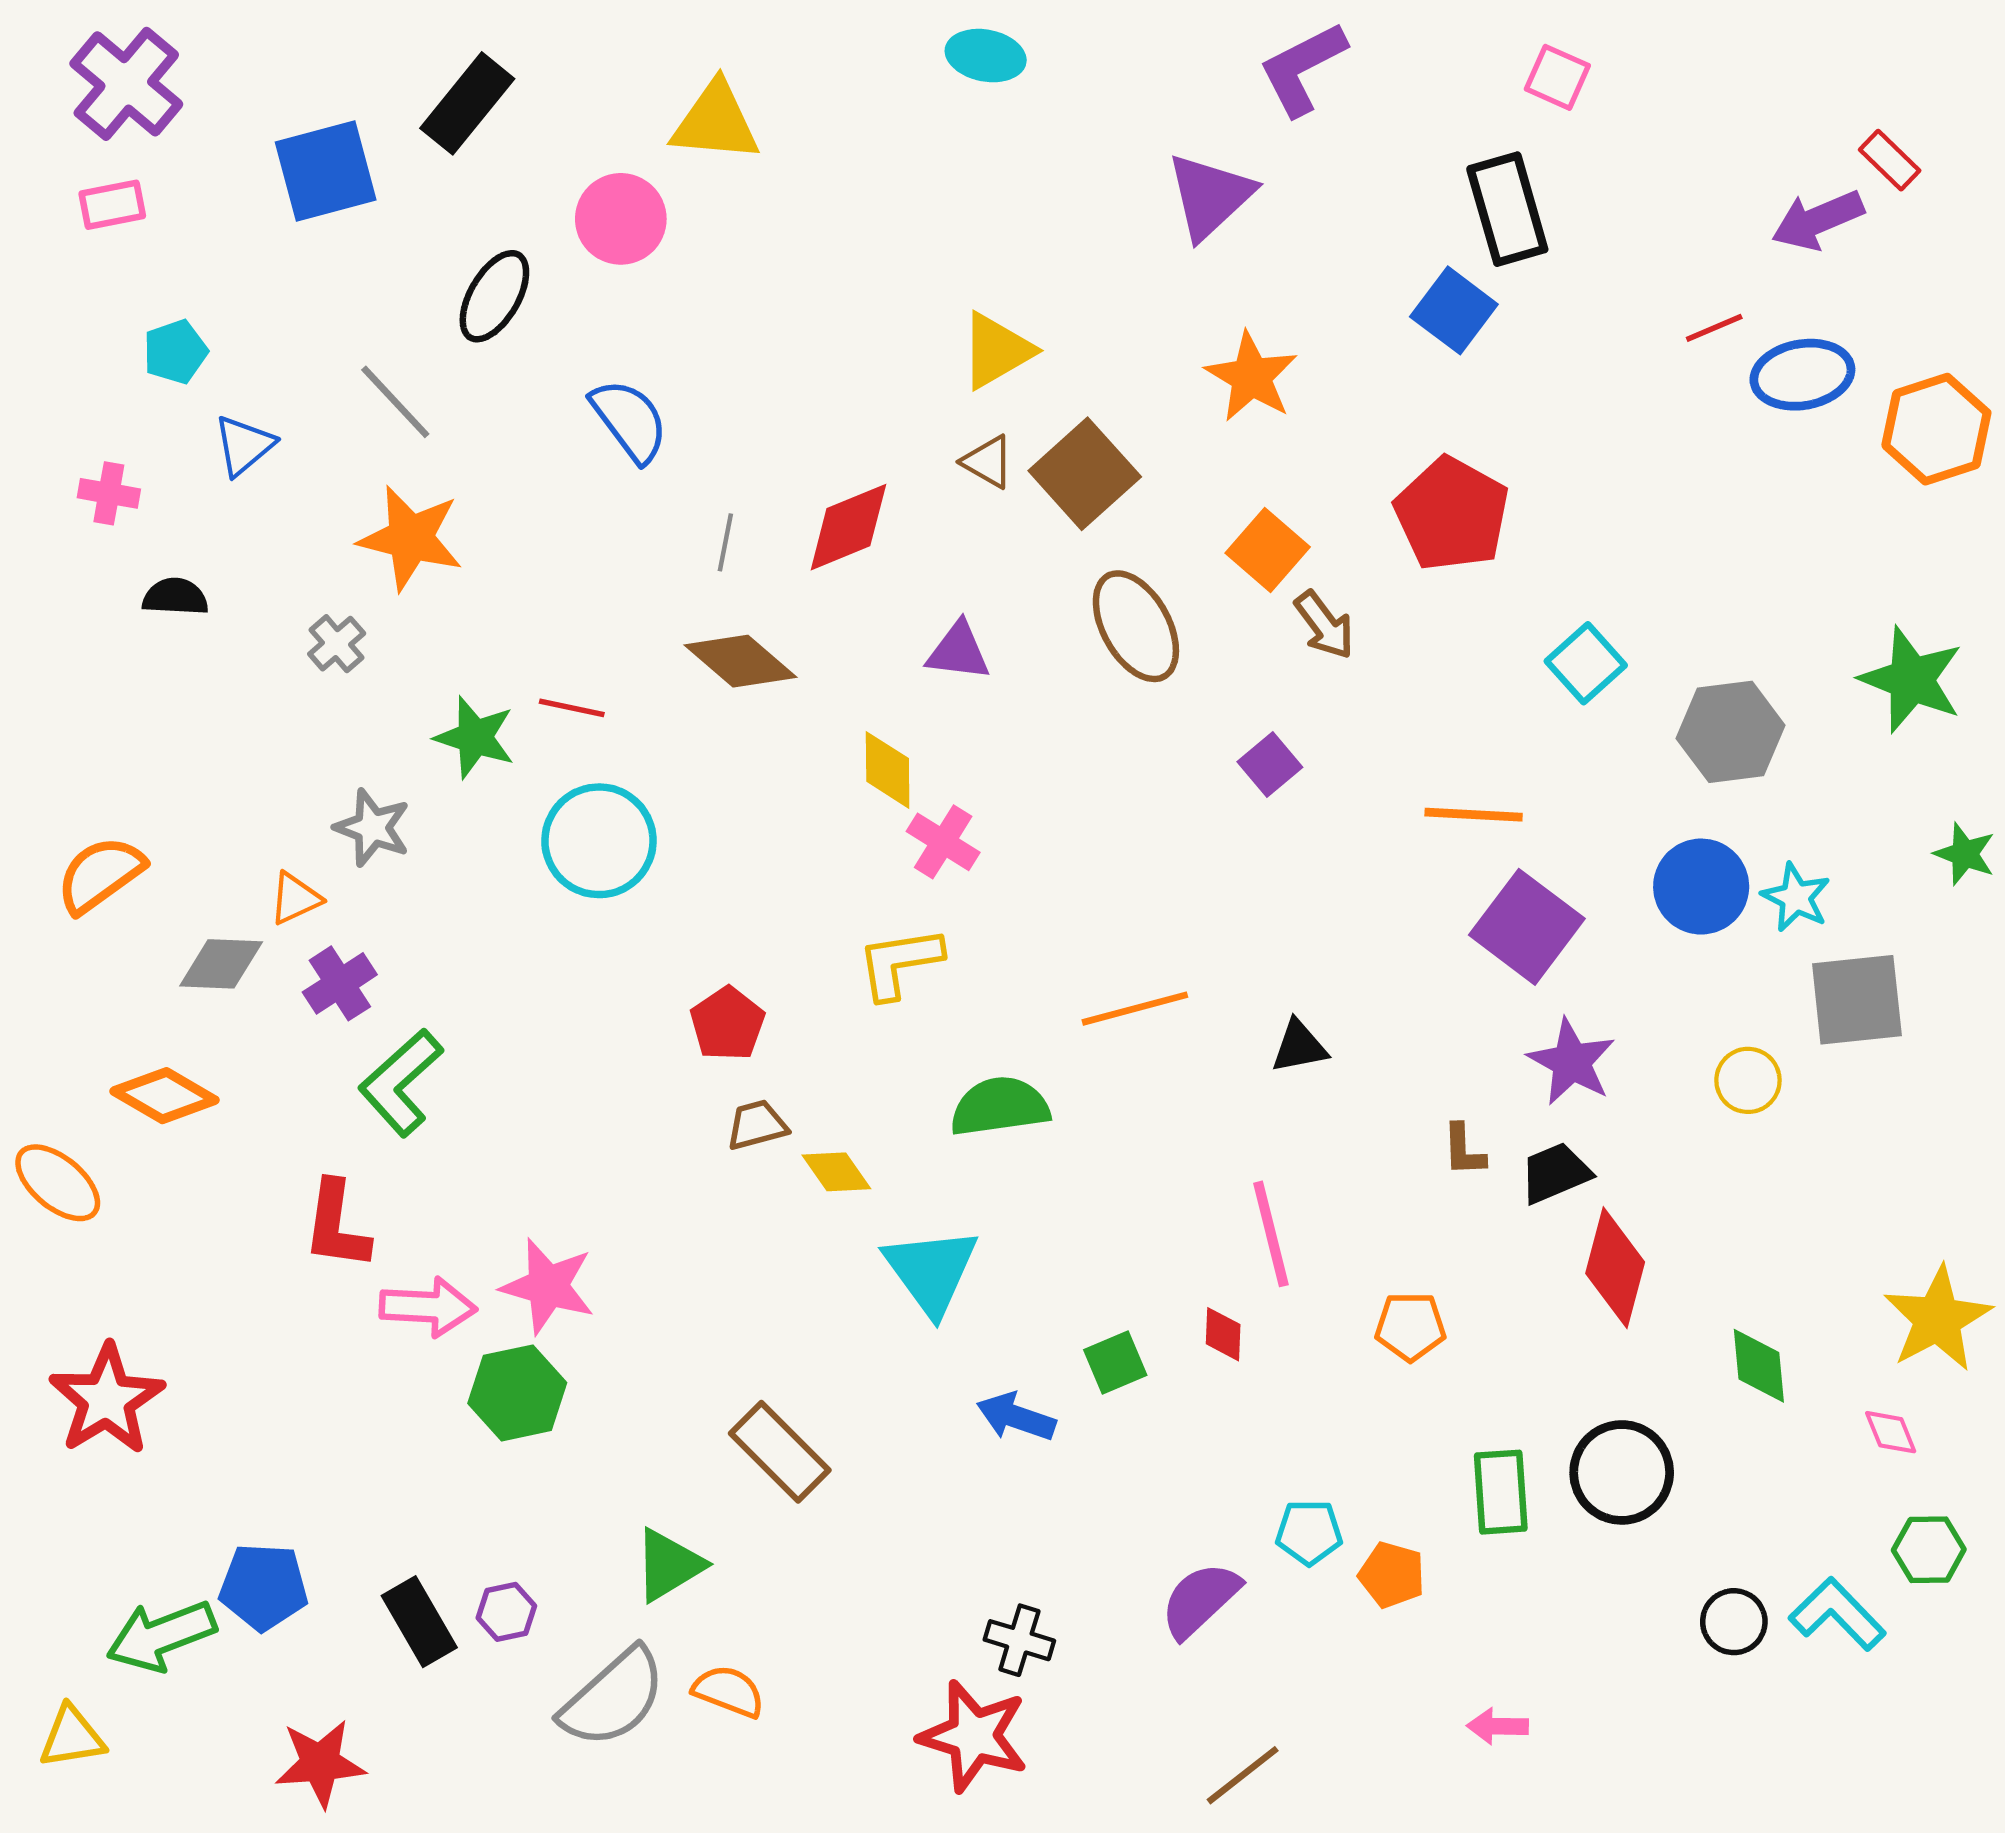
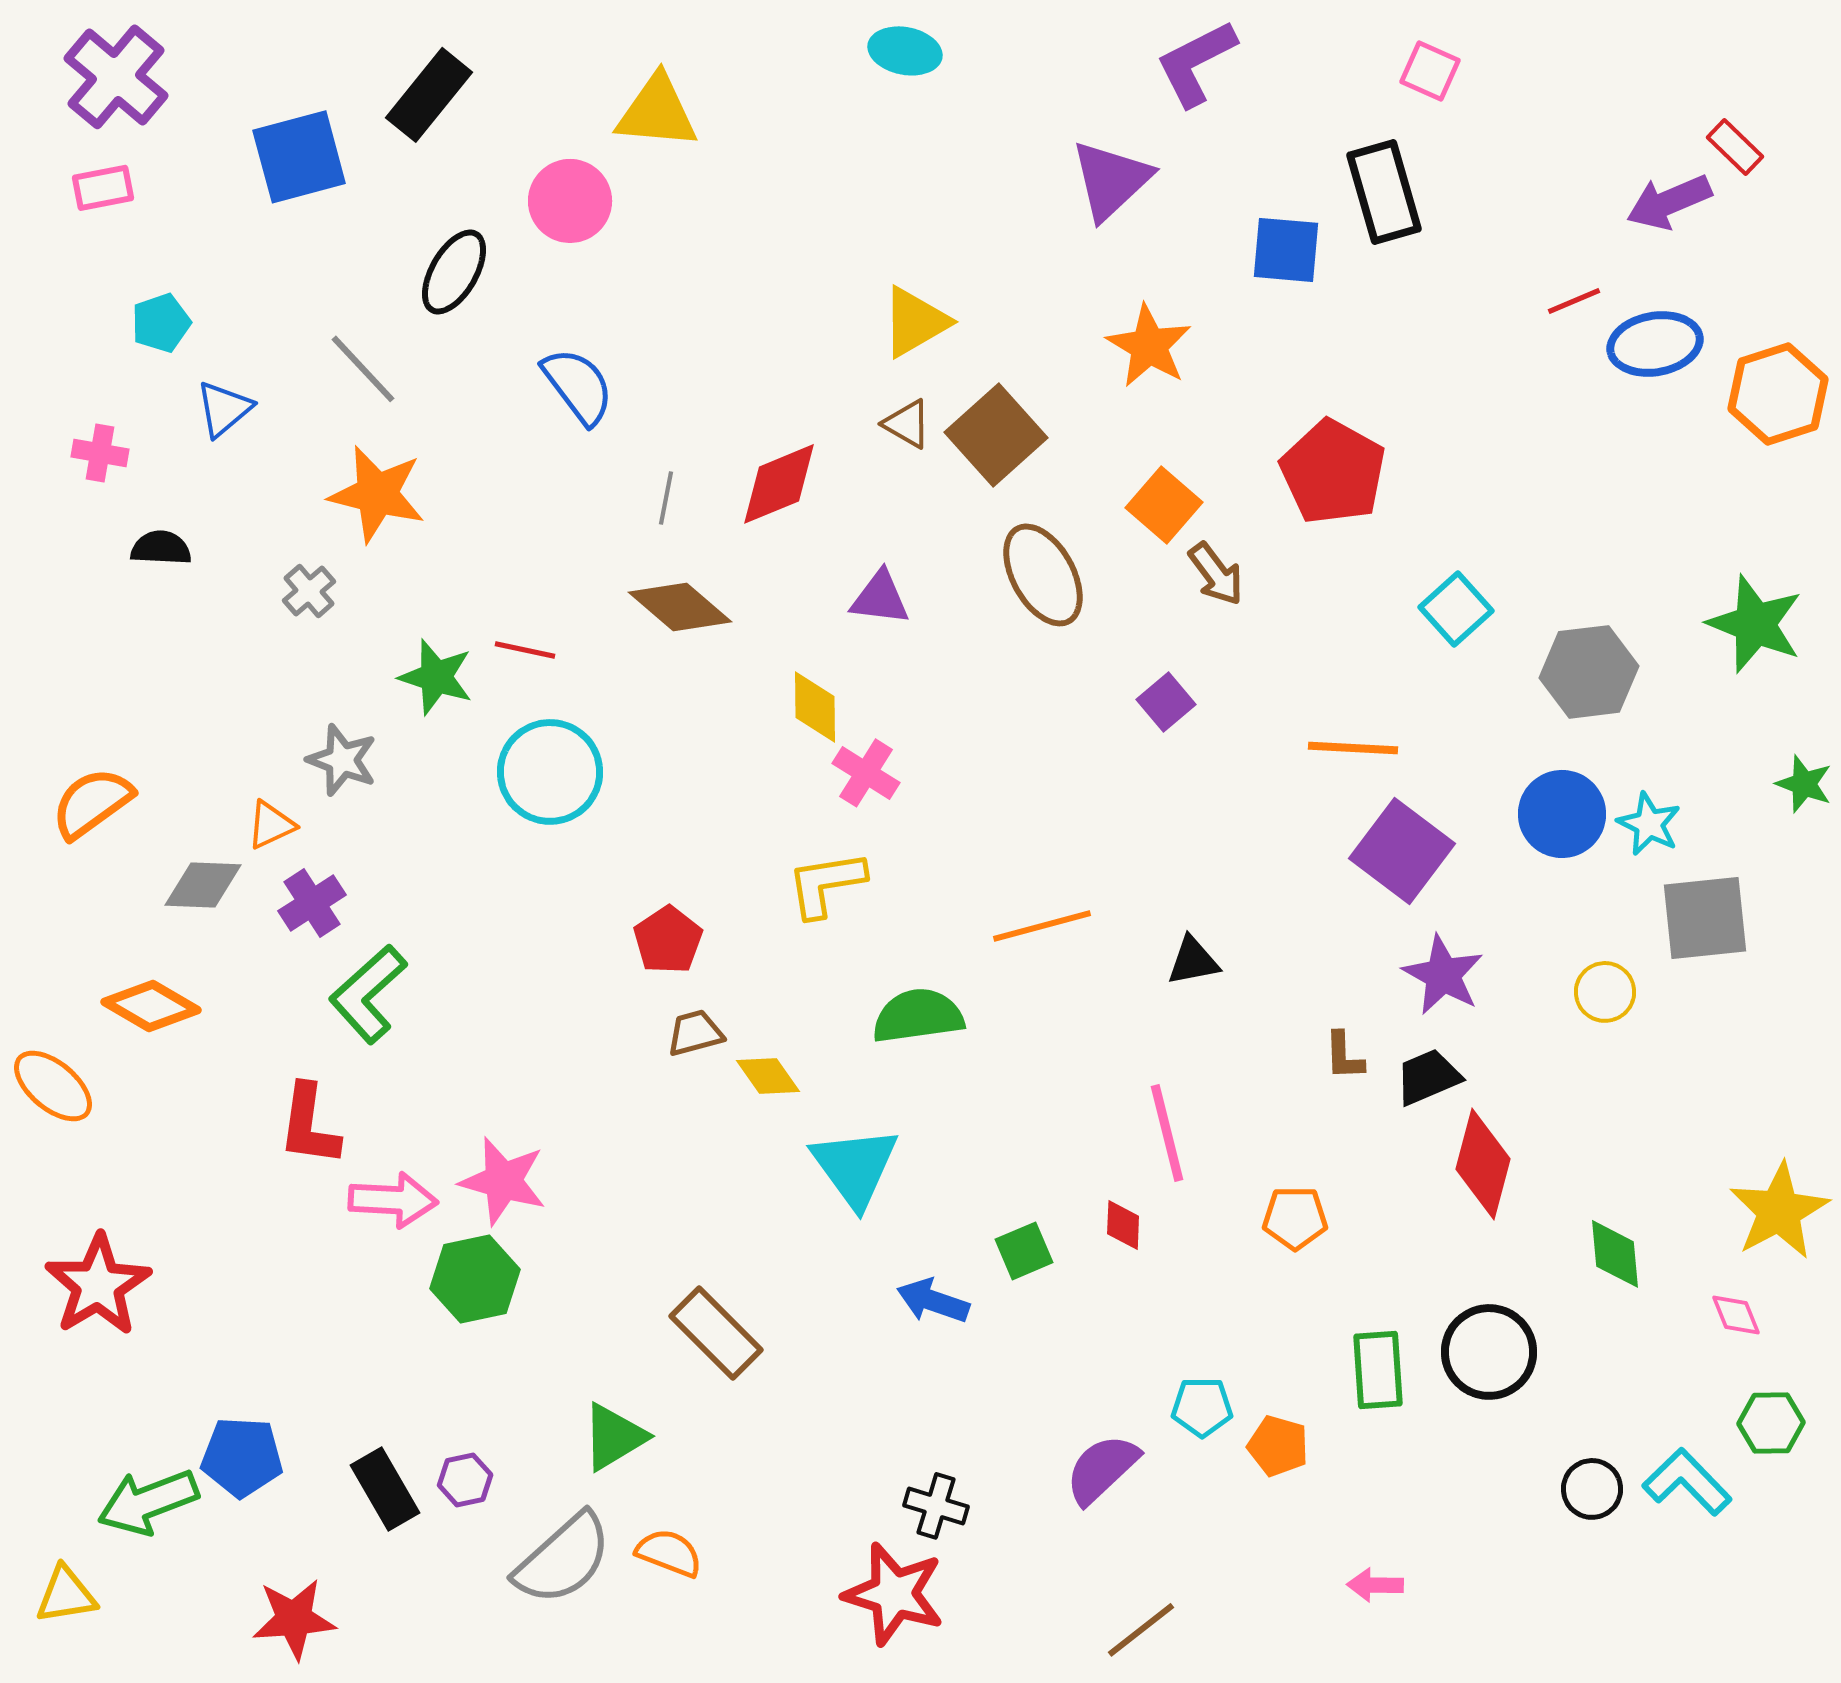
blue square: (1454, 310) -> (1286, 250), moved, turned -32

